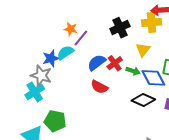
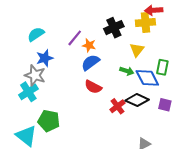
orange star: (71, 29) -> (89, 45), moved
cyan semicircle: (65, 53) -> (36, 34), moved
red cross: (115, 63) -> (117, 106), moved

